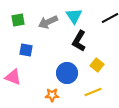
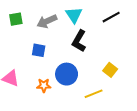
blue square: (26, 50) -> (39, 50), moved
yellow square: (97, 65) -> (110, 70), moved
orange star: (52, 95) -> (44, 85), moved

